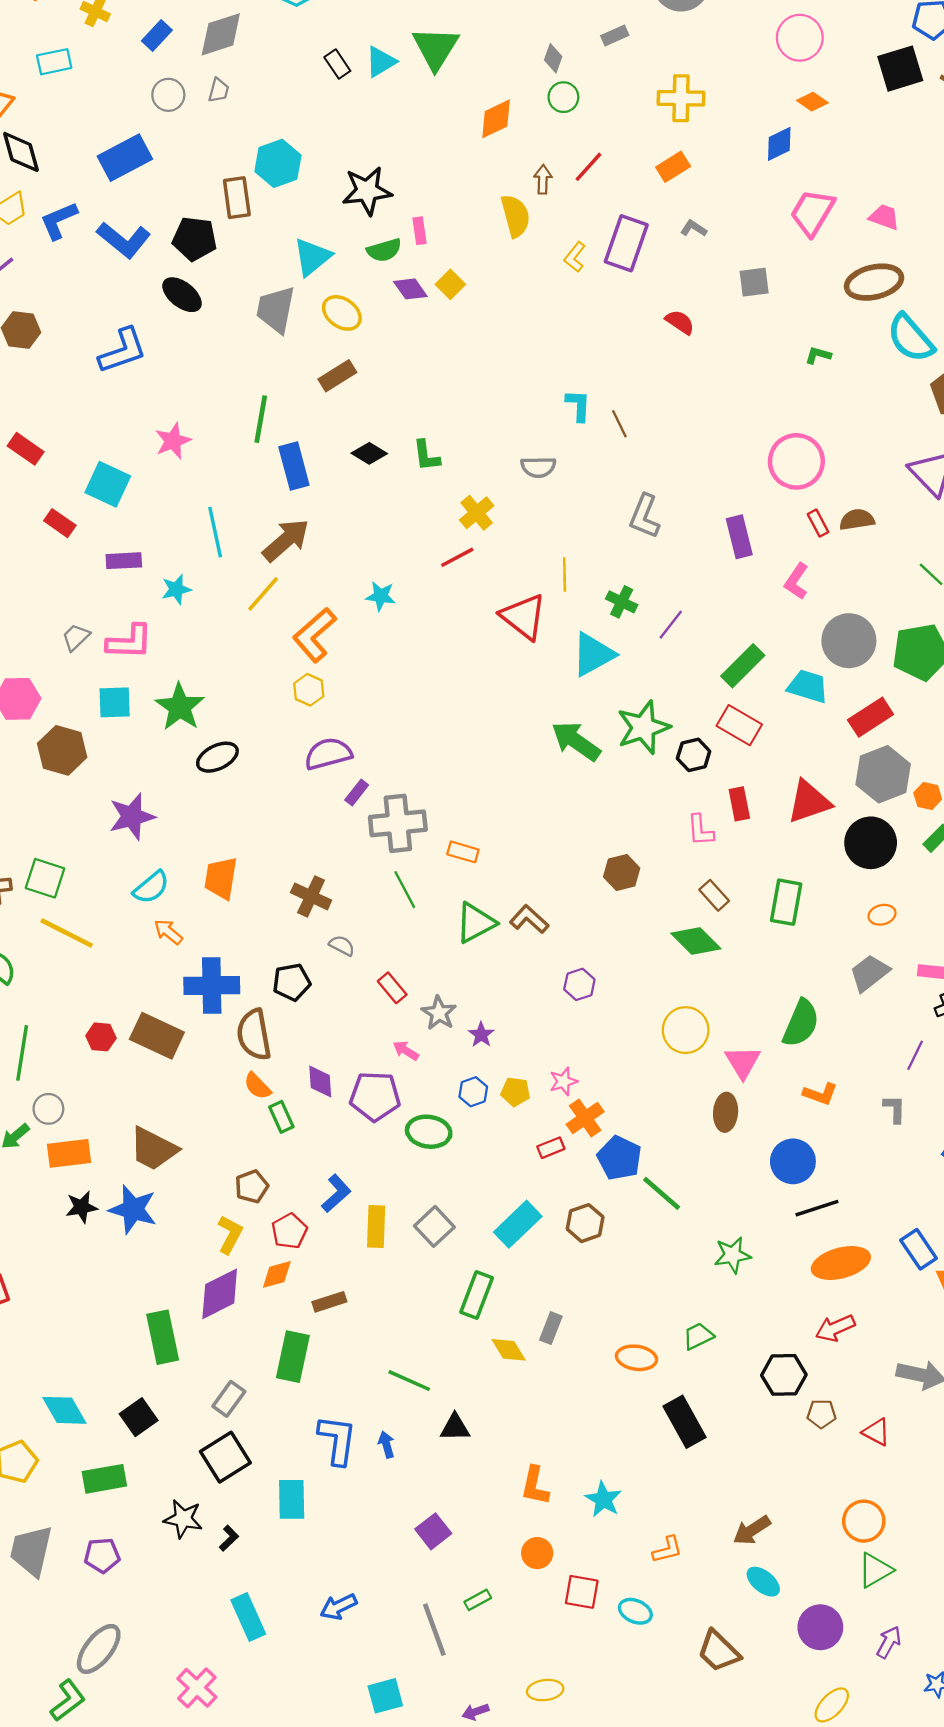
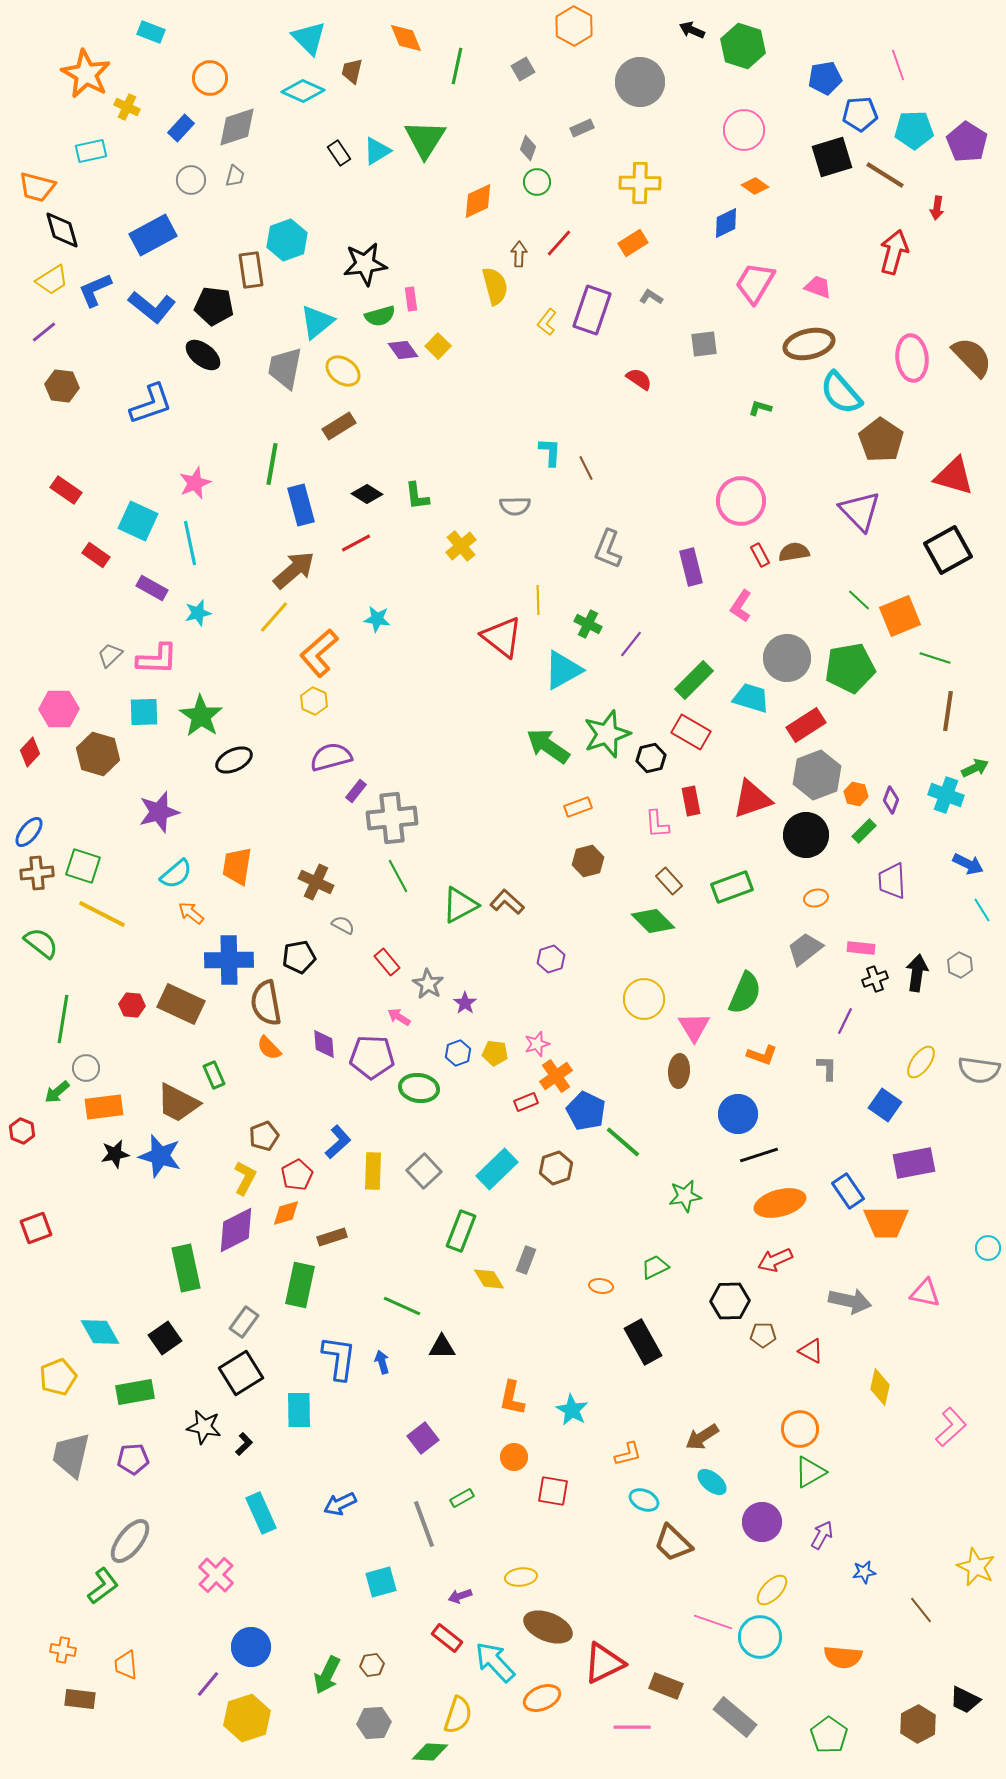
cyan line: (215, 532) -> (190, 543), moved
red line: (457, 557) -> (356, 543), moved
purple rectangle: (124, 561) -> (152, 588), turned 32
orange rectangle: (463, 852) -> (578, 807), moved, turned -36
green rectangle: (786, 902) -> (732, 887), turned 60
green rectangle: (281, 1117) -> (214, 1075), moved
orange ellipse: (637, 1358) -> (601, 1286), size x0.7
cyan ellipse: (635, 1611) -> (644, 1500), moved

